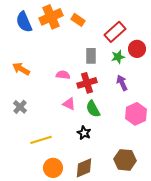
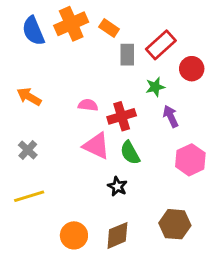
gray rectangle: (91, 56) -> (127, 55), moved
green star: (118, 57) -> (155, 87), moved
pink triangle: (69, 104) -> (96, 146), size x1.5
yellow line: (41, 140) -> (29, 196), moved

